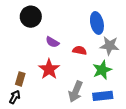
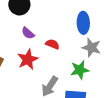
purple semicircle: (52, 42) -> (28, 33), moved
red semicircle: (80, 50) -> (52, 44), moved

